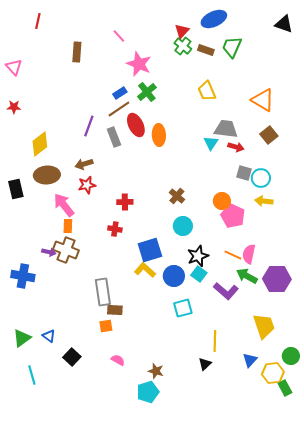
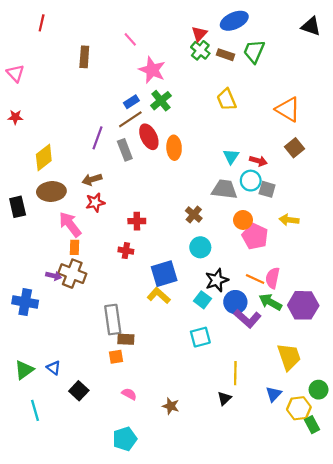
gray trapezoid: (226, 129) -> (224, 189), moved
cyan circle: (261, 178) -> (251, 181), moved
cyan square: (199, 274) -> (203, 300), moved
blue circle: (174, 276) -> (235, 302), moved
cyan pentagon: (148, 392) -> (125, 439), moved

